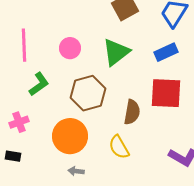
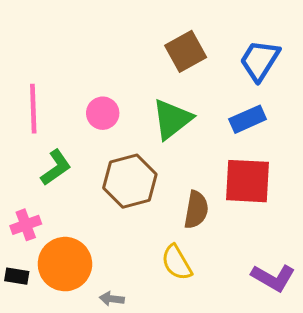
orange circle: (70, 136) -> (65, 264), moved

